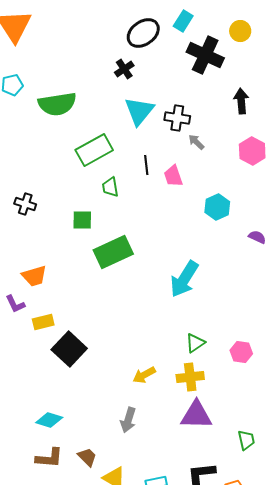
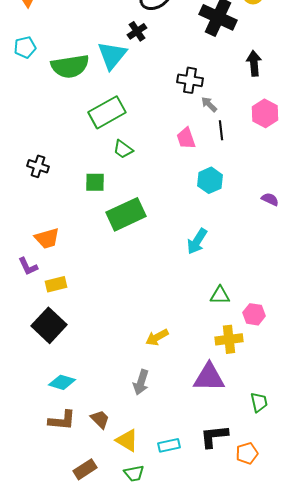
cyan triangle: (139, 111) -> (112, 55), moved
black line: (146, 165) -> (221, 130), moved
green trapezoid: (110, 187) -> (123, 149), turned -45
cyan hexagon: (217, 207) -> (210, 180), moved
cyan arrow: (184, 279) -> (197, 241), size x0.7
green triangle: (195, 343) -> (220, 295), moved, turned 35
black square: (69, 349) -> (49, 325), moved
yellow cross: (190, 377) -> (229, 339), moved

